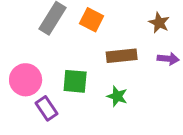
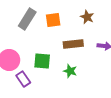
orange square: (92, 20) -> (53, 20), turned -35
brown star: (159, 23) -> (87, 17), moved

